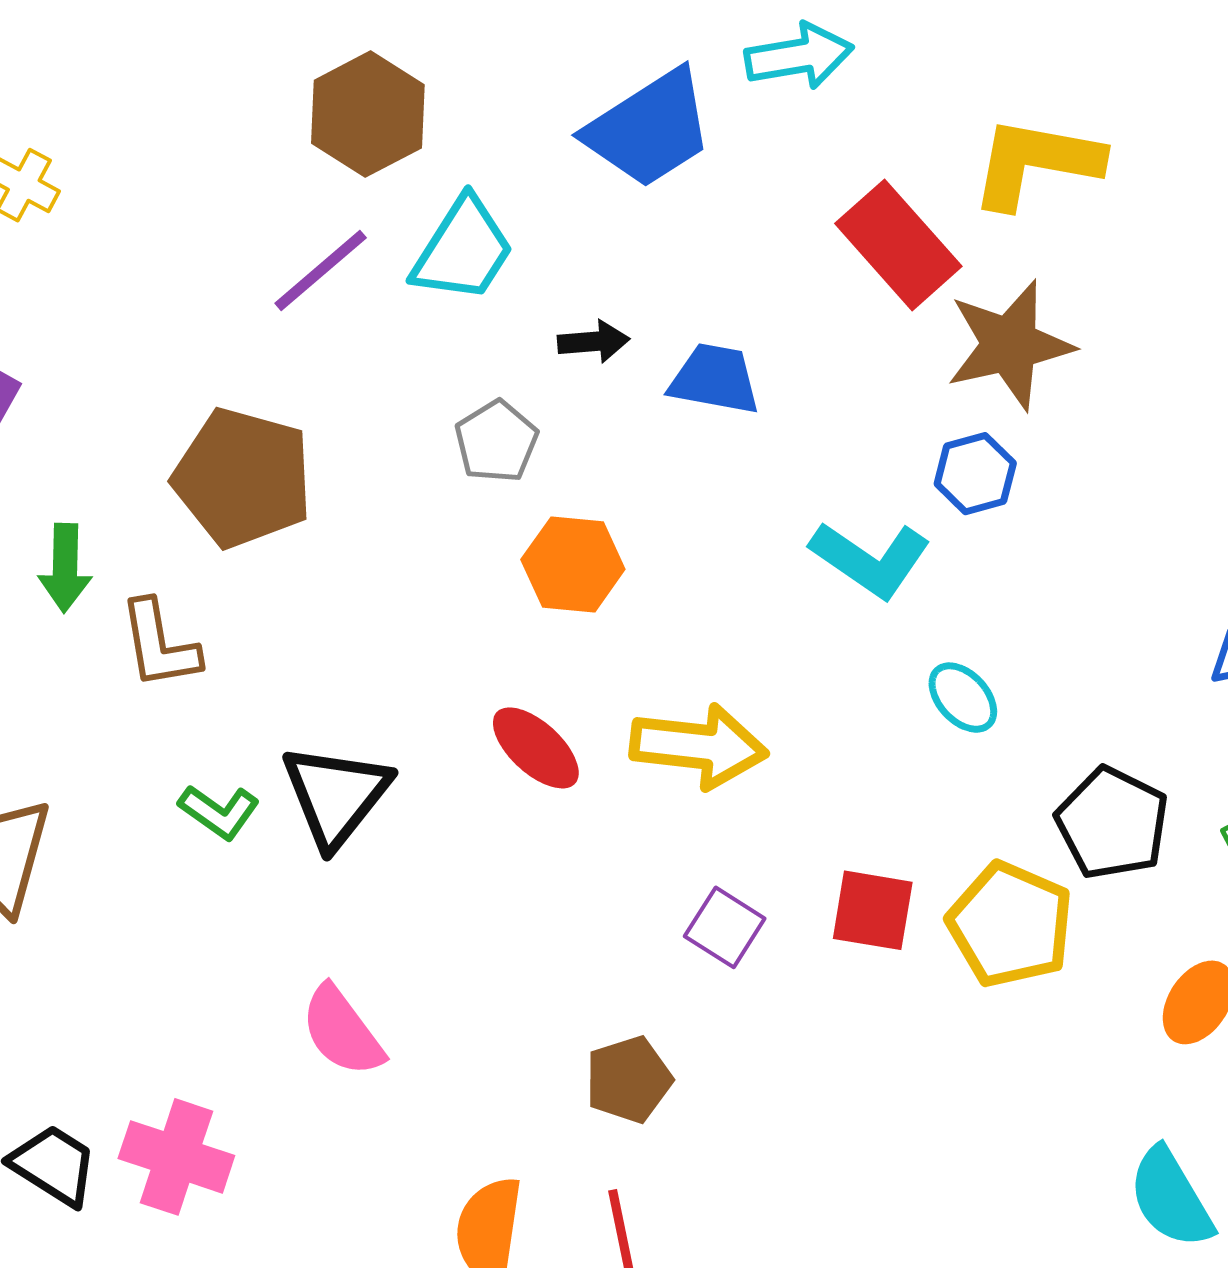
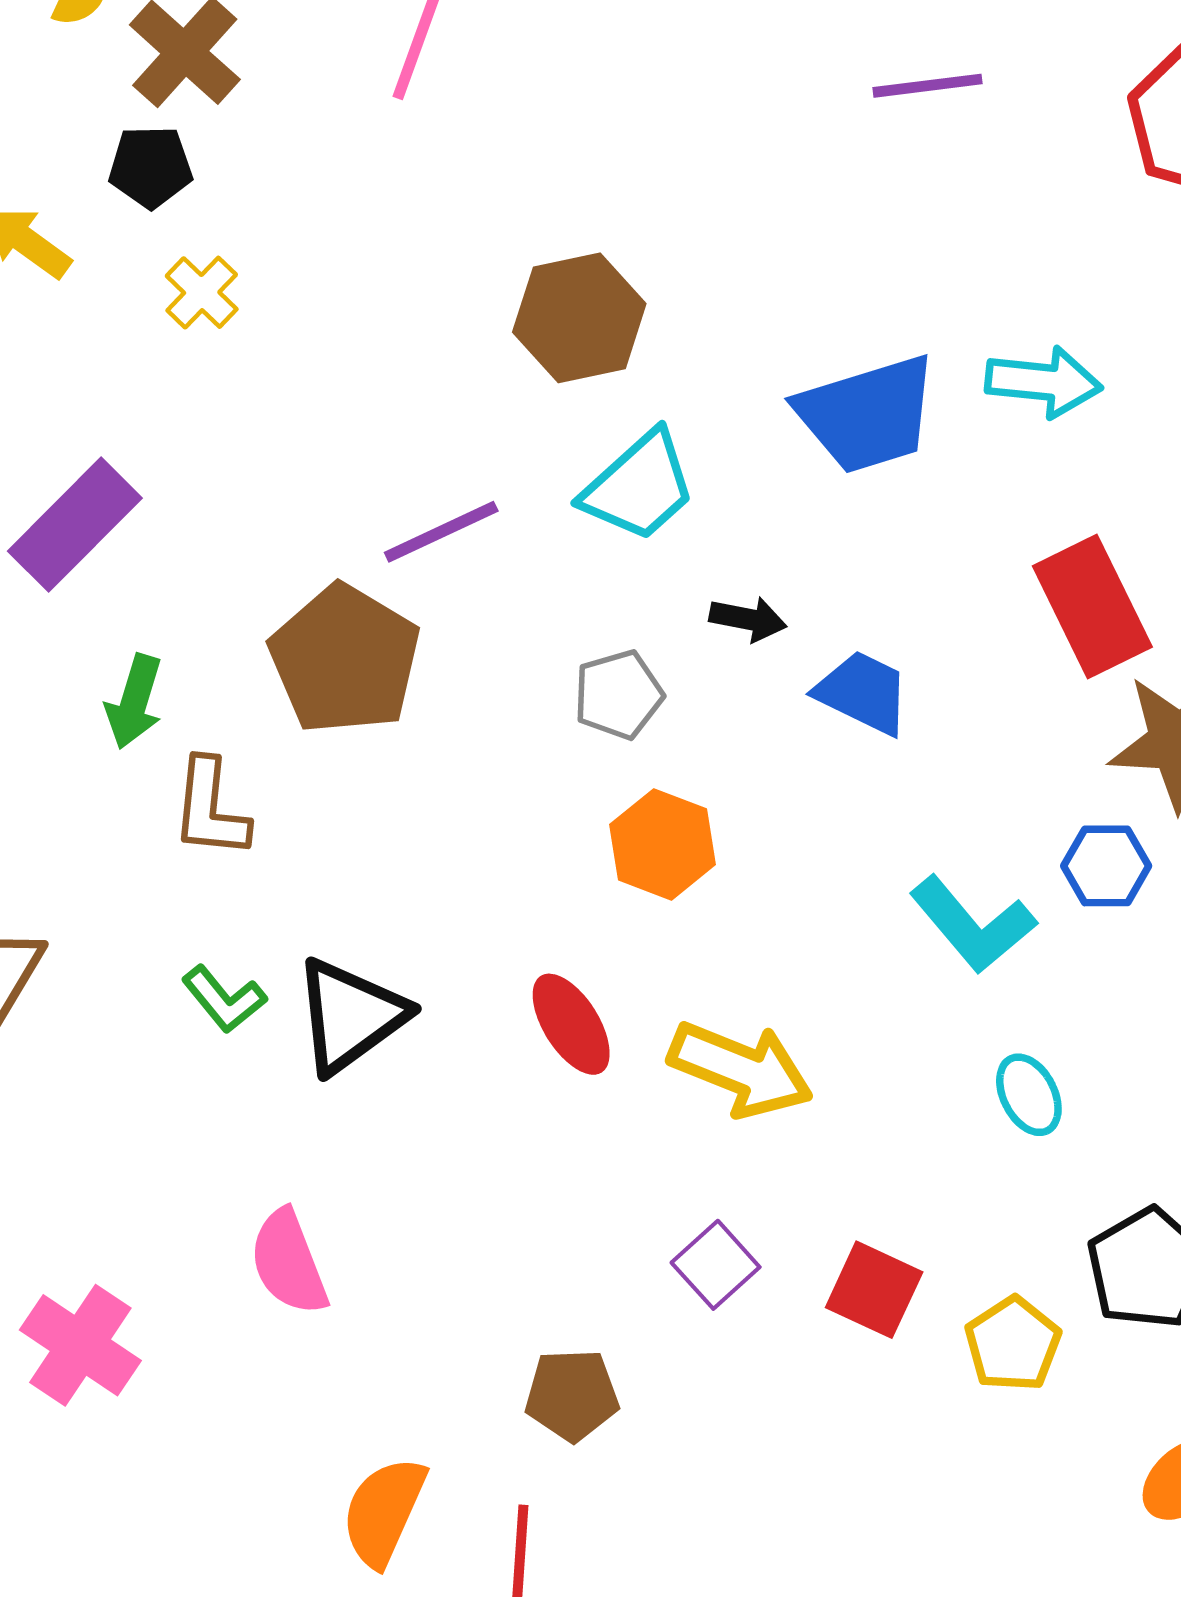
purple line: (321, 271) -> (441, 532), moved
yellow pentagon: (1010, 925) -> (1013, 1344), size x0.7

